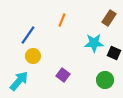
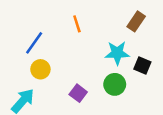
orange line: (62, 20) -> (77, 24), turned -40
green circle: (105, 80) -> (115, 84), moved

